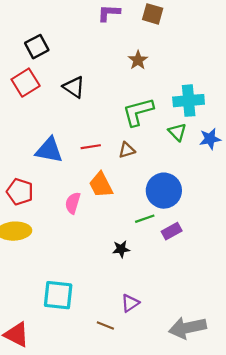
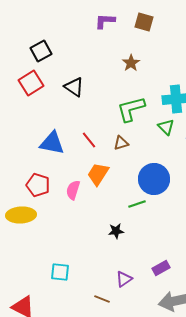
red line: (91, 147) -> (89, 140), turned 60
orange trapezoid: (101, 185) -> (98, 174), turned 60
red pentagon: (20, 192) -> (38, 185), moved
purple rectangle: (172, 231) -> (161, 268), moved
cyan square: (58, 295) -> (60, 272), size x0.7

